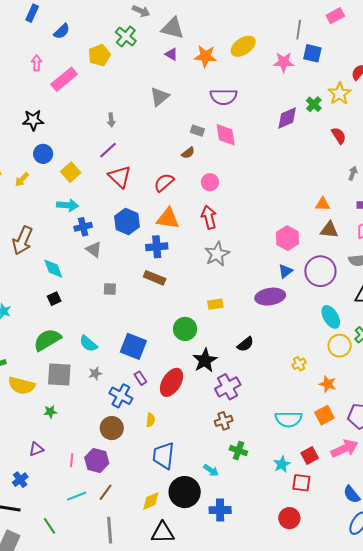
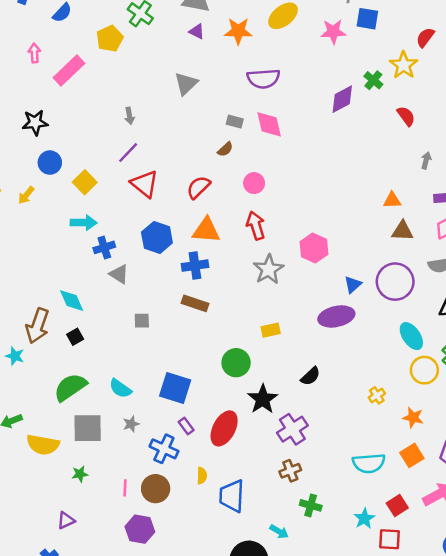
pink hexagon: (288, 238) -> (314, 248), moved
brown arrow: (22, 240) -> (38, 326), moved
blue trapezoid: (164, 456) -> (232, 496), moved
pink line: (72, 460) -> (125, 488), moved

